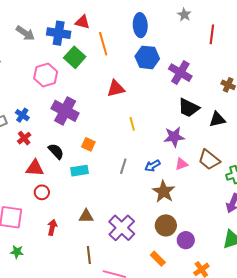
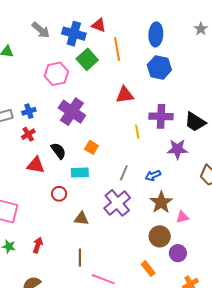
purple cross: (180, 73) -> (161, 116), moved, turned -35
blue cross: (22, 115) -> (29, 111), turned 32
pink triangle: (181, 164) -> (182, 217), moved
red circle: (42, 192) -> (59, 194), moved
red arrow: (52, 227) -> (38, 245), moved
purple cross: (122, 228) -> (117, 203), moved

